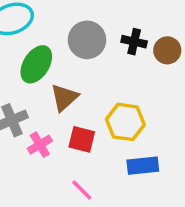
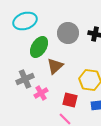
red square: (82, 139) -> (70, 100), moved

